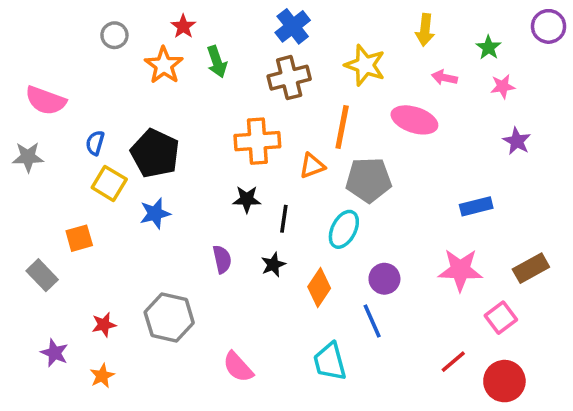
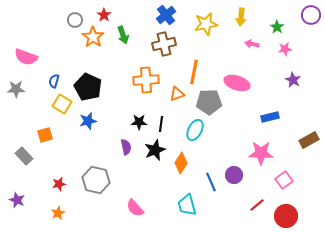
gray circle: (114, 35) -> (75, 20), moved
yellow star: (365, 65) -> (206, 24), moved, turned -30
pink ellipse: (414, 120) -> (237, 83), moved
black star: (247, 199) -> (139, 122), moved
black star: (273, 265) -> (155, 150), size x1.5
brown rectangle: (531, 268) -> (309, 140), moved
purple circle: (384, 279) -> (234, 175), moved
purple star: (54, 353) -> (17, 200), moved

